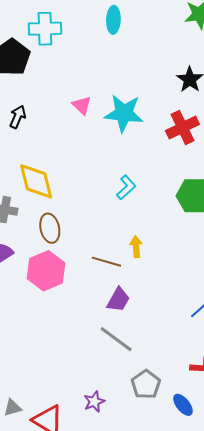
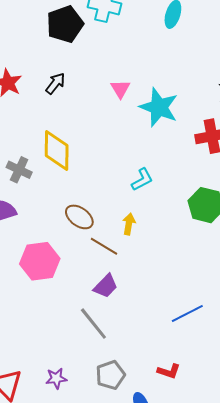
brown ellipse: (50, 228) -> (79, 217), moved, turned -56
yellow arrow: (136, 247) -> (129, 224), moved
pink hexagon: (46, 271) -> (40, 261), moved

